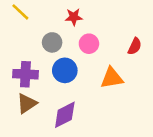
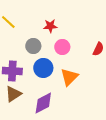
orange triangle: (112, 78) -> (69, 77), moved, turned -36

